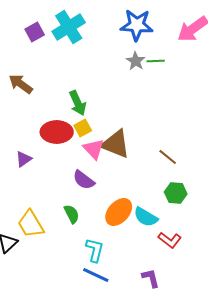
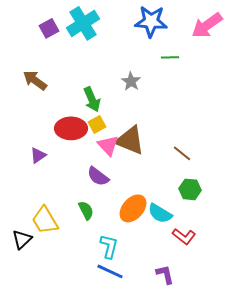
gray star: (136, 61) -> (131, 81), moved

